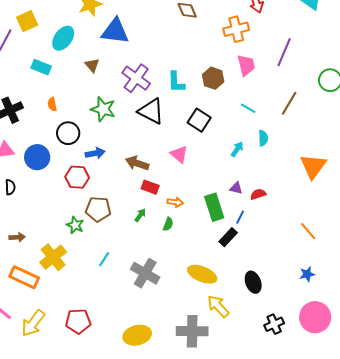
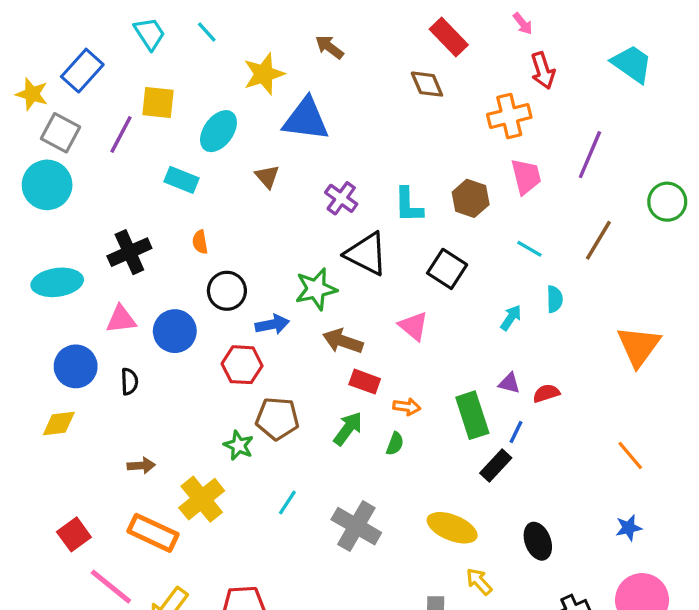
yellow square: (27, 21) -> (158, 103), turned 30
purple cross: (136, 78) -> (341, 198), size x0.7
green star: (103, 109) -> (316, 289), moved, turned -30
green arrow: (140, 215) -> (348, 429), size x1.5
yellow arrow: (218, 306) -> (479, 582), size x0.7

